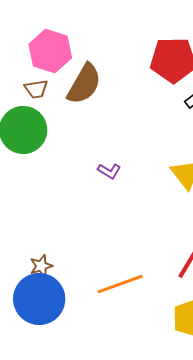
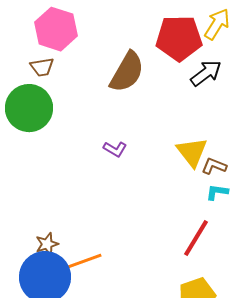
brown semicircle: (84, 84) -> (127, 72), moved
orange line: (120, 284) -> (79, 263), moved

